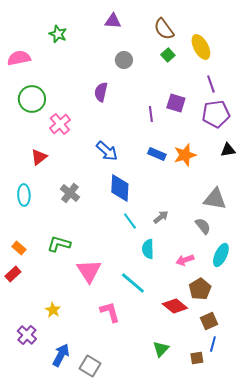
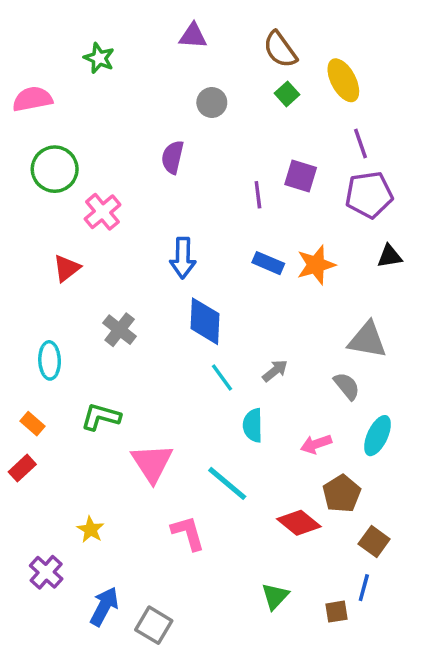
blue arrow: (107, 151) -> (183, 258), turned 50
cyan ellipse: (24, 195) -> (50, 360), moved
brown square: (209, 321) -> (374, 542), moved, turned -30

